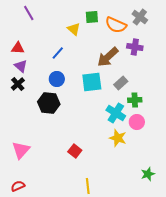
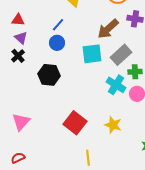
blue circle: (57, 79) -> (57, 43), moved
gray rectangle: (121, 83) -> (121, 55), size x1.5
yellow star: (118, 138) -> (113, 125), moved
red square: (75, 151) -> (75, 123), size x1.6

